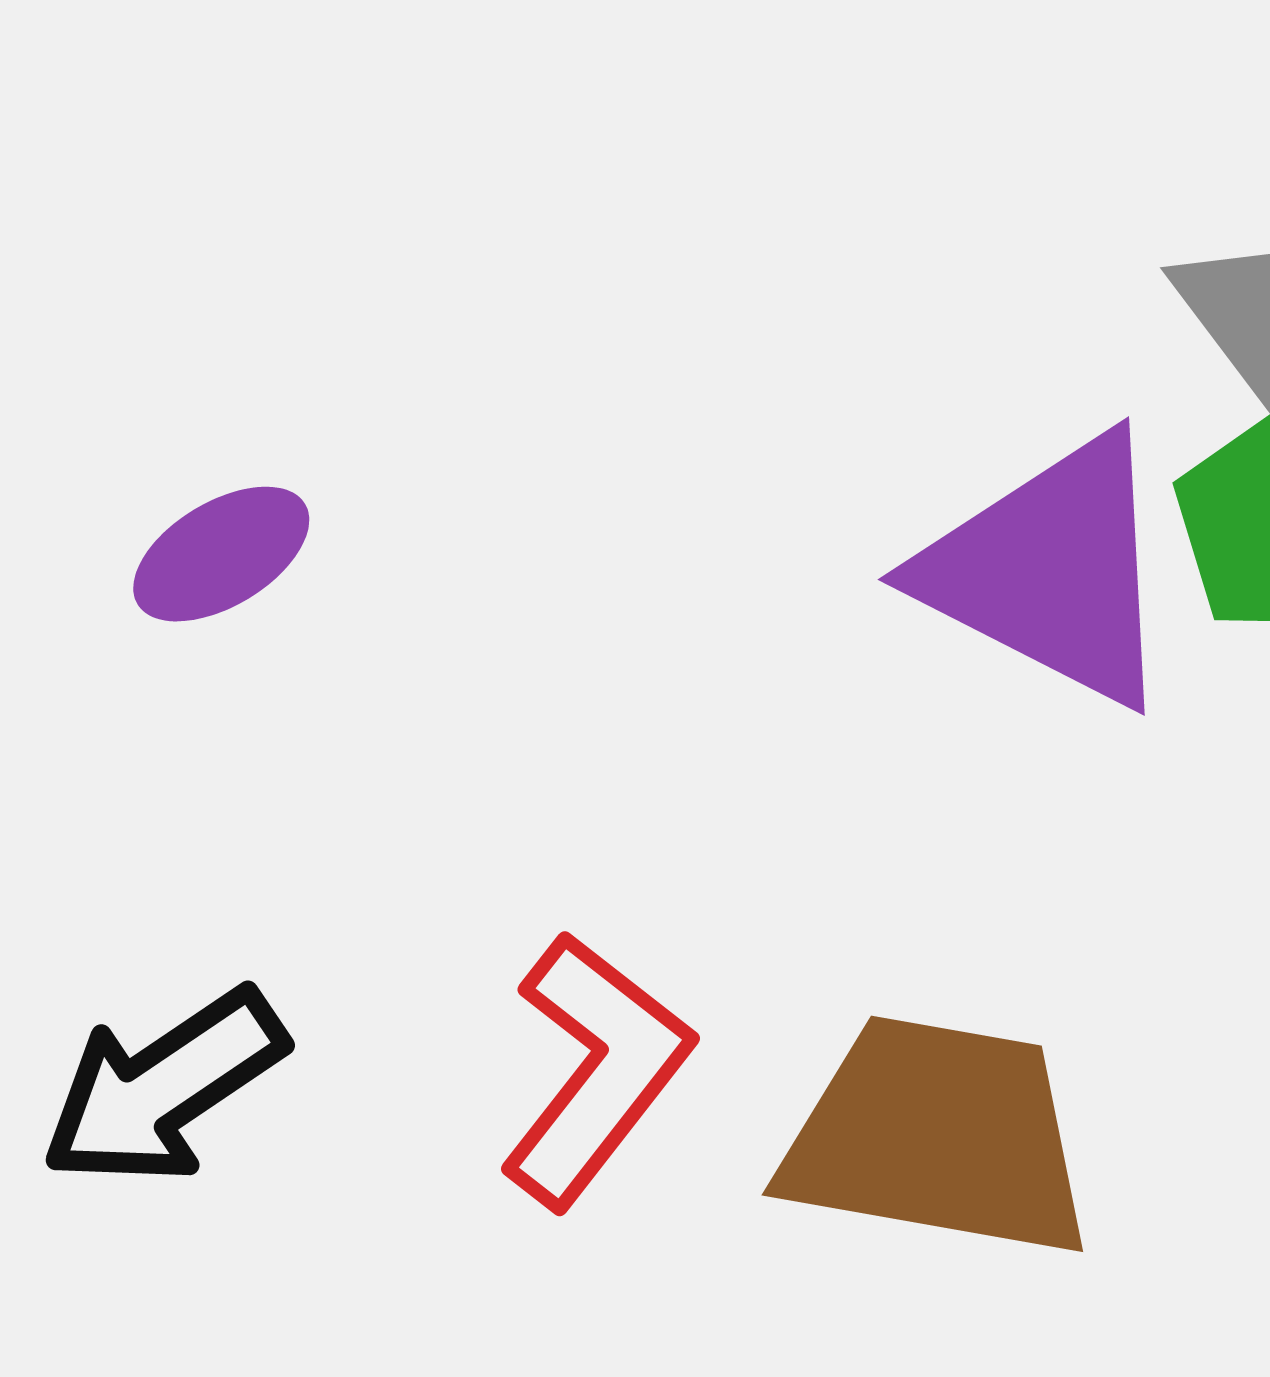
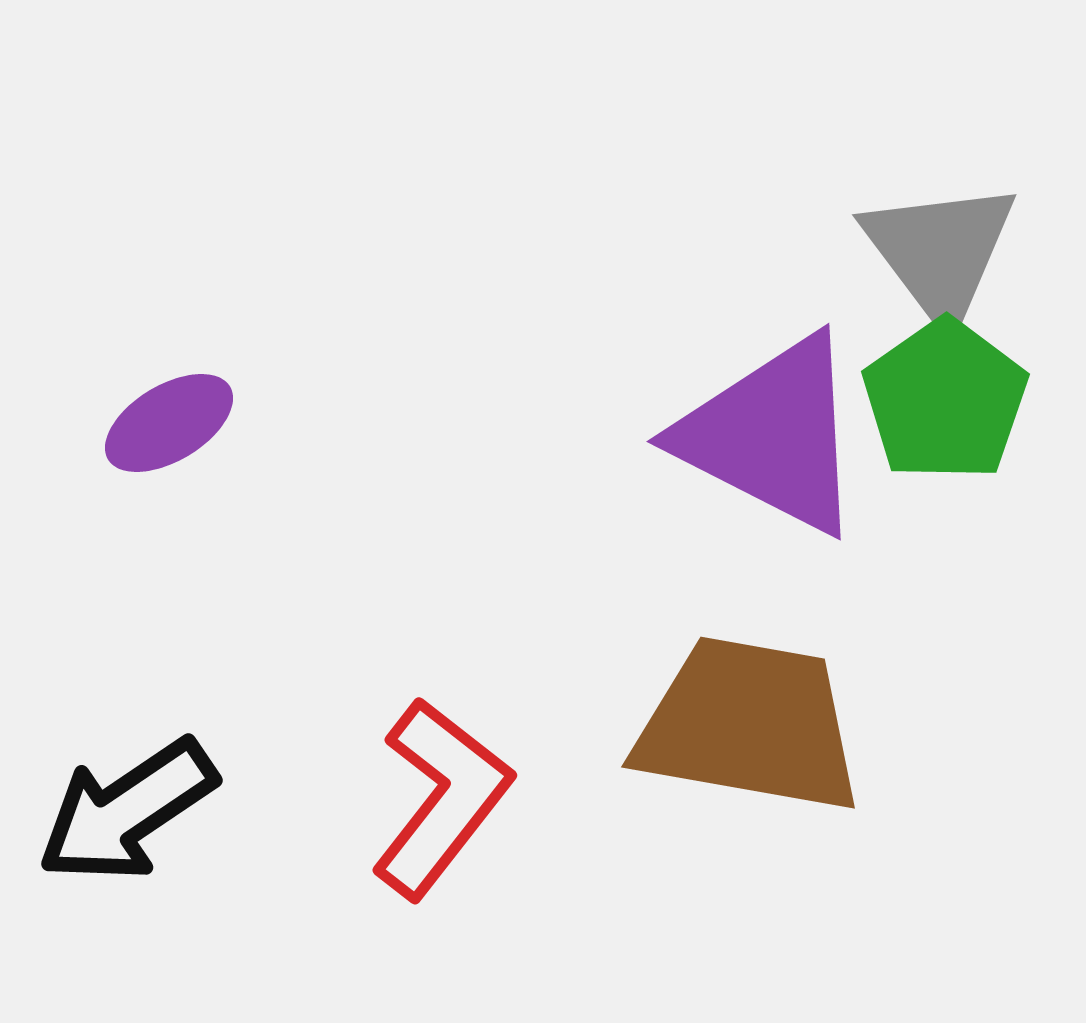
brown trapezoid: (938, 1137) -> (749, 725), moved

